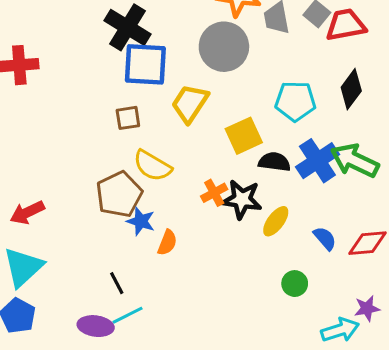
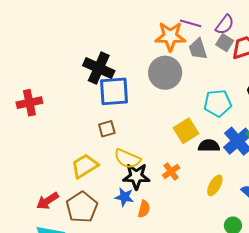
yellow trapezoid: (190, 103) -> (85, 166), moved, turned 32
brown pentagon: (119, 194) -> (82, 207), moved
black star: (242, 199) -> (136, 176), moved

